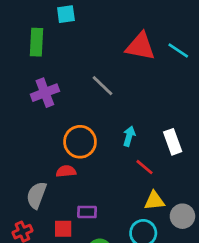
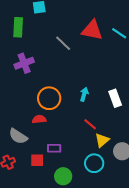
gray line: (102, 86) -> (63, 43), moved
red line: (145, 167) -> (90, 124), moved
gray semicircle: (36, 195) -> (18, 136), turned -78
yellow triangle: (154, 201) -> (102, 140), turned -35

